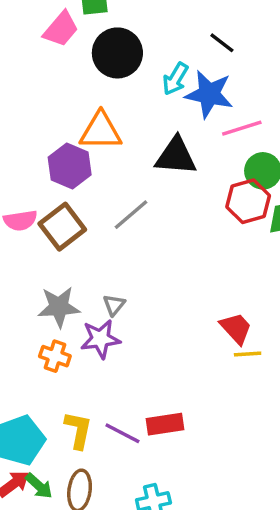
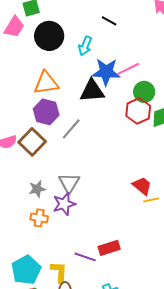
blue star: (209, 94) -> (106, 72), moved
purple hexagon: (70, 166) -> (46, 112), moved
gray triangle: (114, 305) -> (69, 183), size x1.6
gray star: (59, 307) -> (37, 189), size x0.7
yellow L-shape: (78, 430) -> (59, 272), moved

